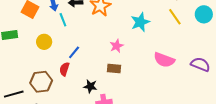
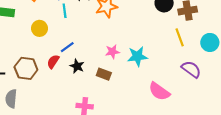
cyan star: (140, 22) -> (137, 56), moved
pink semicircle: (164, 60) -> (159, 91), moved
purple semicircle: (200, 64) -> (191, 69), moved
black star: (90, 86) -> (77, 66), moved

